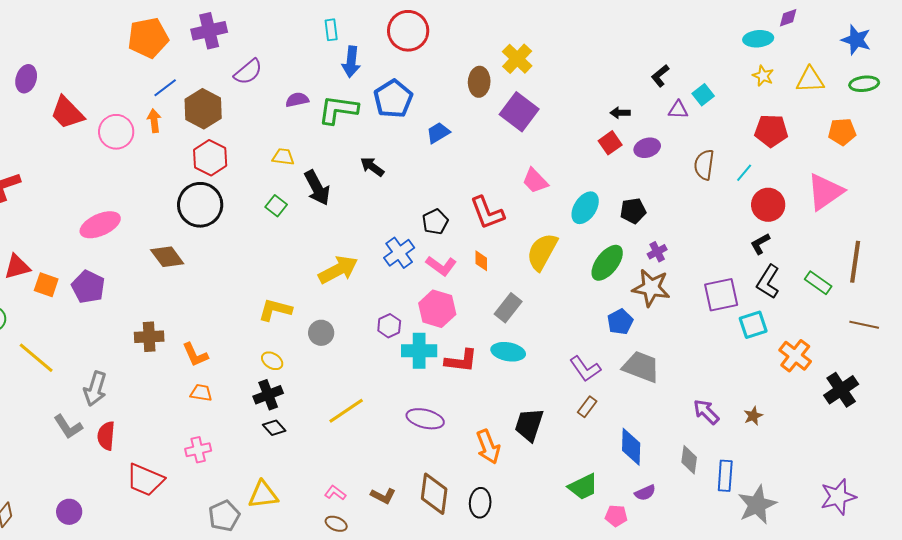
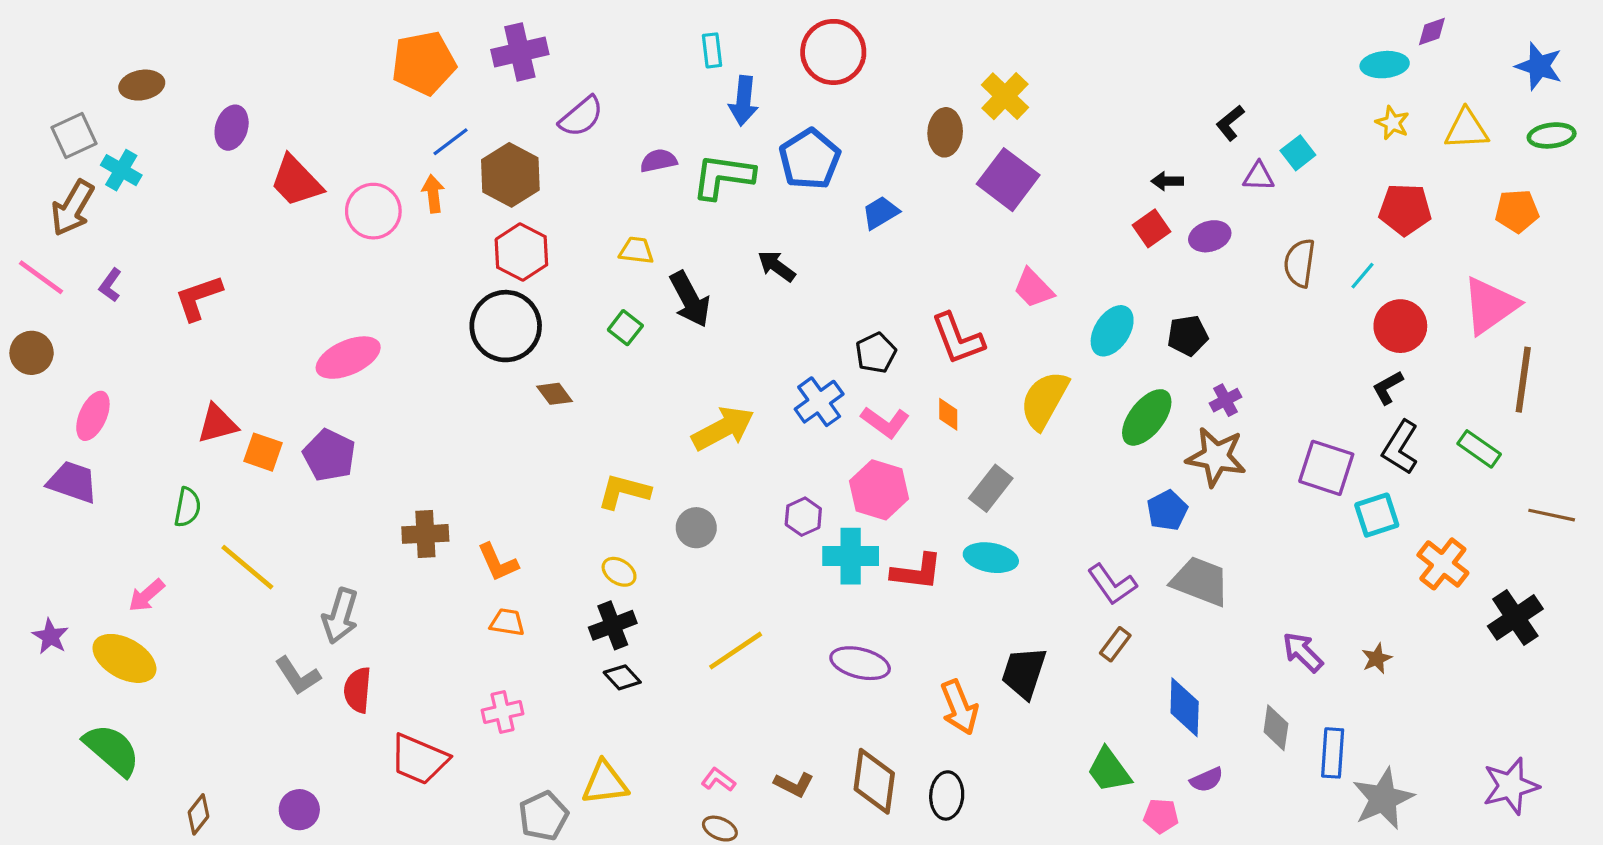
brown diamond: (167, 257) -> (554, 394), moved, size x0.7
brown line: (855, 262) -> (1523, 380), moved
purple square: (721, 295) -> (1326, 468), turned 30
green trapezoid: (583, 487) -> (1109, 770), turned 80

